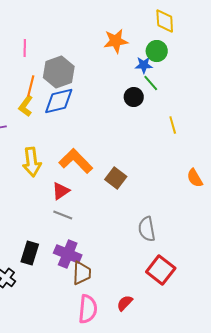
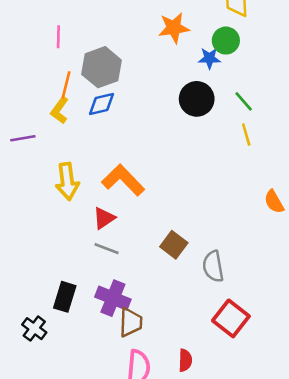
green line: (151, 83) -> (244, 101), moved
black circle: (134, 97) -> (197, 99), size x1.4
blue diamond: (59, 101) -> (102, 104), size x0.7
brown square: (116, 178) -> (174, 245), moved
red semicircle: (125, 303) -> (185, 360), turned 138

